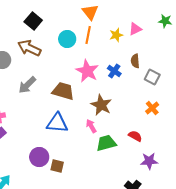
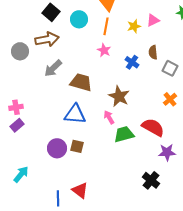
cyan circle: (67, 39) -> (79, 19), moved
brown arrow: (29, 48) -> (47, 39), turned 145
pink star: (87, 71) -> (104, 50), moved, size x0.6
gray arrow: (27, 85) -> (53, 68), moved
red semicircle: (135, 136) -> (153, 127), size x1.6
brown square: (57, 166) -> (77, 146), moved

